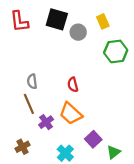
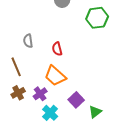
gray semicircle: (32, 81) -> (28, 41), moved
purple cross: (46, 122) -> (40, 94), moved
brown cross: (22, 147) -> (18, 93), moved

